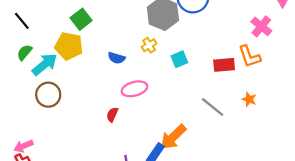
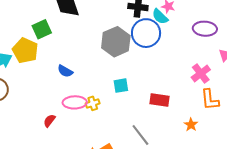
yellow cross: (149, 45) -> (93, 103), moved
orange L-shape: (249, 56) -> (210, 100), moved
orange star: (249, 99) -> (191, 125), moved

